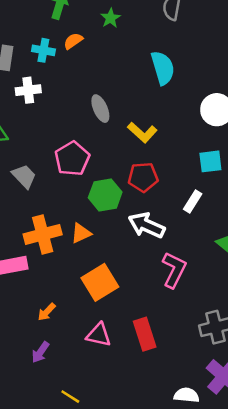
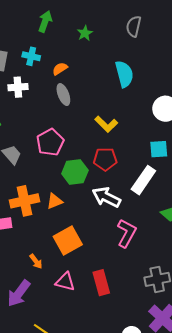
orange semicircle: (73, 41) -> (60, 69), moved
gray ellipse: (100, 109) -> (63, 95), moved
white rectangle: (193, 202) -> (143, 180), size x1.6
orange arrow: (47, 312) -> (36, 261), moved, turned -84
purple arrow: (40, 352) -> (19, 293), size x1.6

